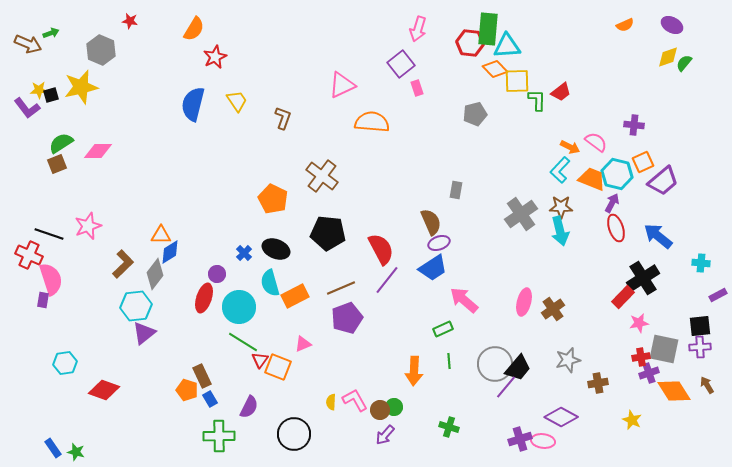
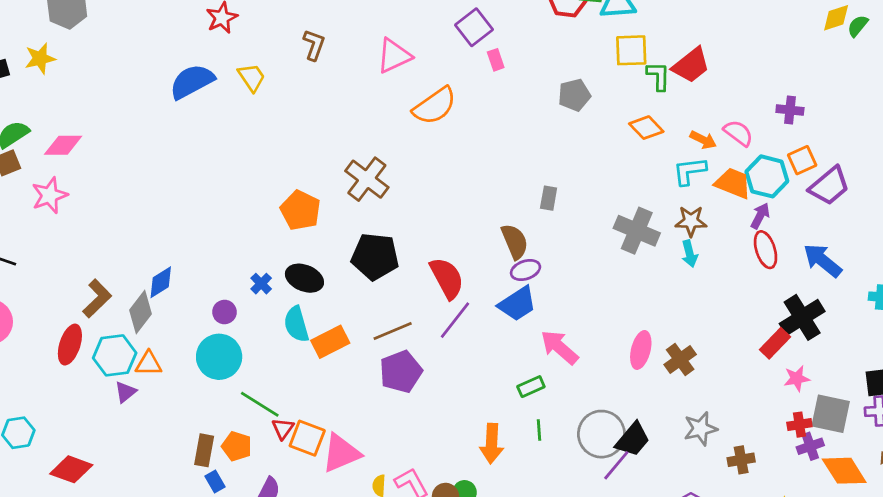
orange diamond: (495, 69) -> (646, 128), moved
yellow star: (81, 87) -> (40, 58), size x0.7
red trapezoid: (561, 92) -> (691, 65), size x1.4
blue semicircle: (193, 104) -> (192, 81), turned 48
brown L-shape: (283, 118) -> (314, 45), moved
orange semicircle: (372, 122) -> (435, 106), turned 140
cyan L-shape: (560, 170) -> (690, 171), turned 40
gray cross: (521, 214) -> (637, 231), turned -32
pink star: (88, 226) -> (50, 195), moved
cyan arrow: (560, 231) -> (690, 254), size x0.7
orange triangle: (161, 235) -> (149, 364), moved
red ellipse: (204, 298) -> (70, 345), moved
cyan circle: (239, 307) -> (219, 357), moved
purple triangle: (144, 333) -> (125, 392), size x0.7
pink triangle: (303, 344) -> (341, 453), moved, size x1.8
brown rectangle: (202, 376) -> (204, 450), turned 35
orange pentagon: (187, 390) -> (237, 446), moved

